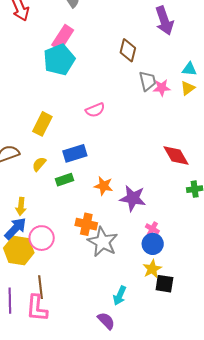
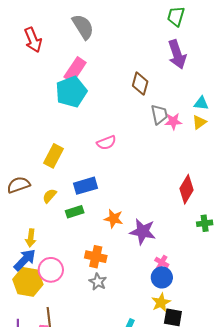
red diamond: (176, 155) -> (187, 189), turned 60
gray star: (103, 242) -> (98, 282), moved, size x0.6

